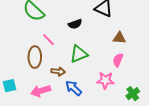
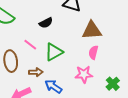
brown triangle: (119, 38) -> (92, 30), size x1.5
pink line: (48, 40) -> (30, 45), moved

